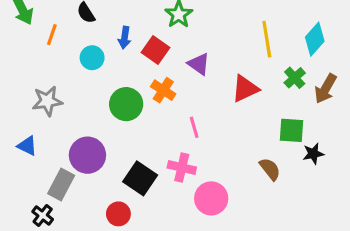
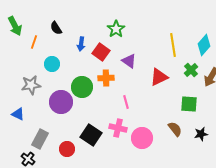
cyan circle: (92, 58) -> (52, 64), moved
orange cross: (163, 90) -> (106, 78), turned -35
black star: (313, 154) -> (201, 134), moved
purple circle: (87, 155) -> (61, 102), moved
pink circle: (211, 198) -> (142, 138), moved
red circle: (118, 214) -> (67, 149), moved

